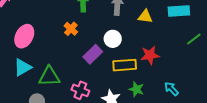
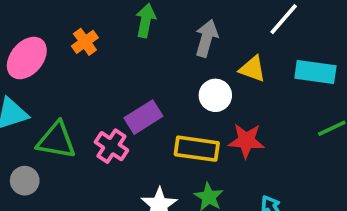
orange cross: (71, 29) -> (85, 42), moved
white circle: (113, 39) -> (215, 95), moved
pink cross: (80, 90) -> (111, 146), moved

